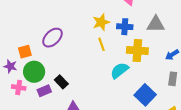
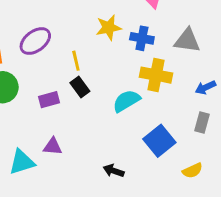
yellow line: (101, 44) -> (76, 61), moved
black rectangle: (61, 82) -> (80, 87), moved
purple rectangle: (44, 91) -> (49, 100), moved

